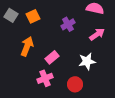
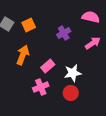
white star: (87, 61) -> (73, 73), moved

